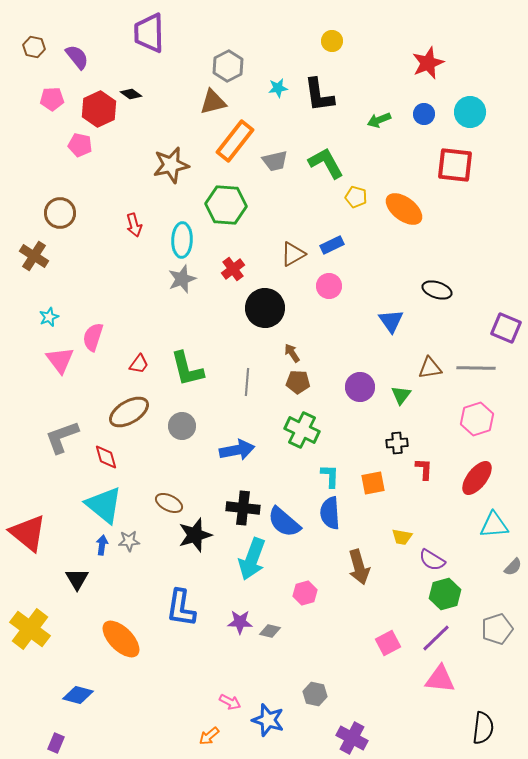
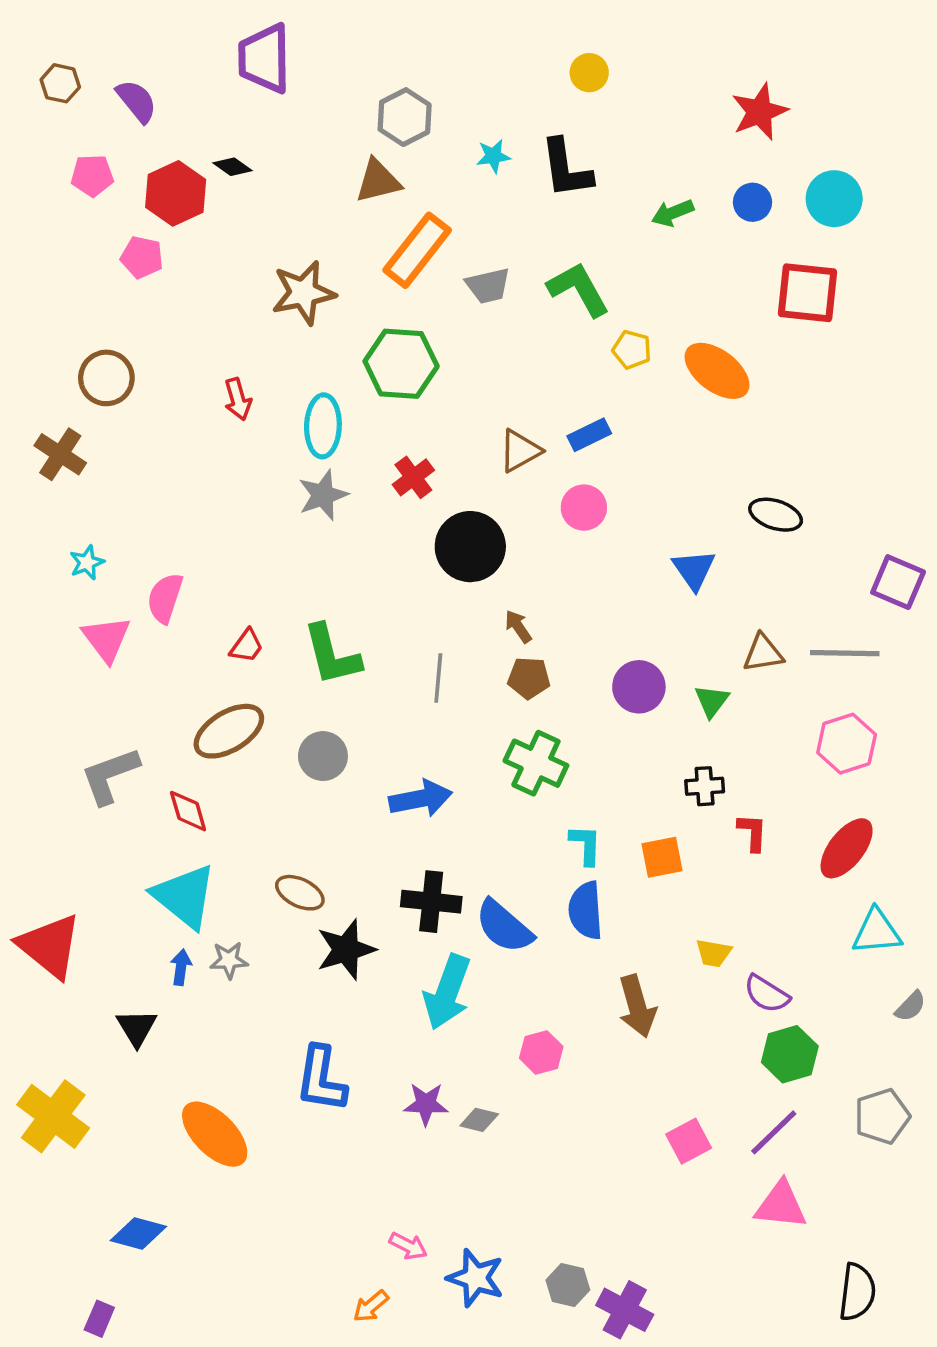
gray hexagon: (315, 694) -> (568, 1285), moved

